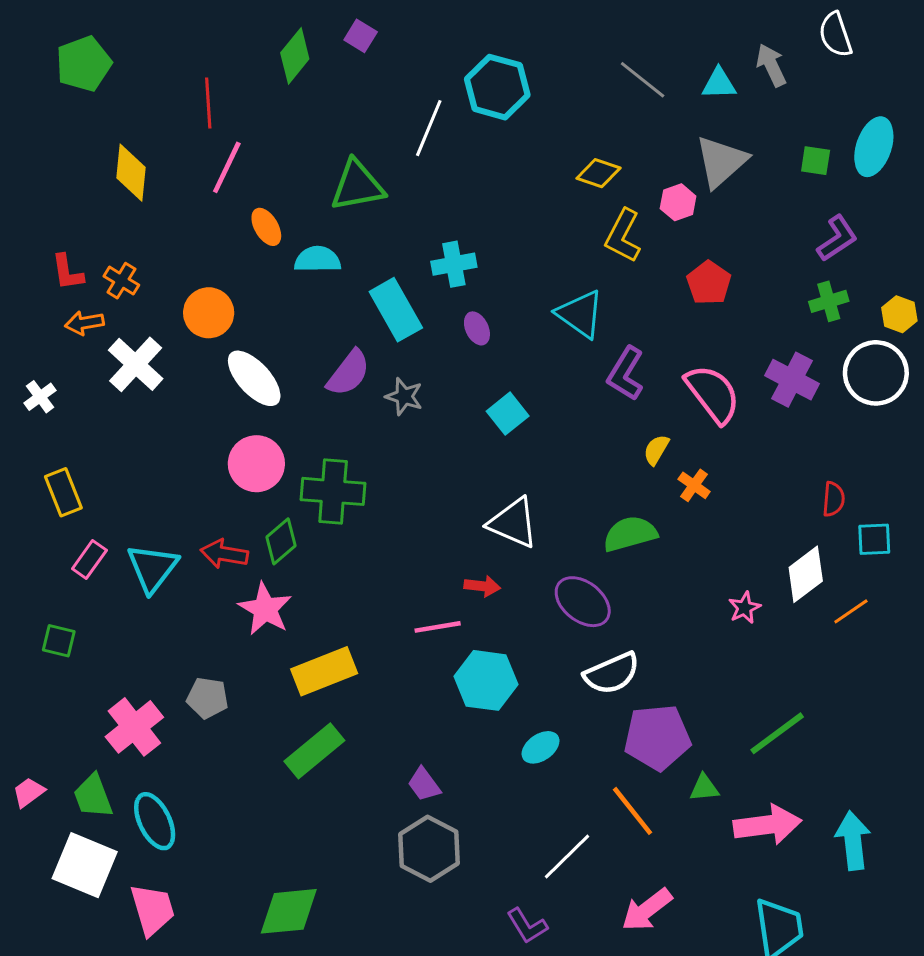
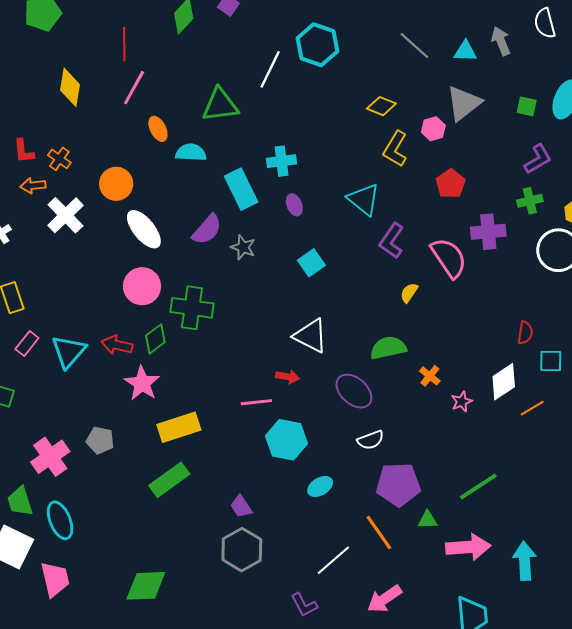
purple cross: (792, 380) -> (488, 232), moved, turned -36
orange cross: (694, 485) -> (430, 376), moved
white semicircle: (612, 673) -> (371, 440), size x0.7

